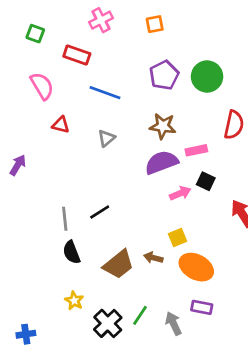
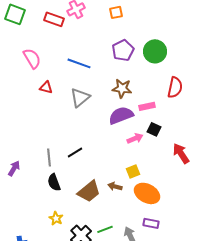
green square: (35, 34) -> (15, 14), moved, size x1.5
red rectangle: (77, 55) -> (54, 19), moved
gray triangle: (106, 138) -> (80, 97), size x1.5
purple arrow: (18, 165) -> (14, 168), moved
green line: (140, 315) -> (105, 229), turned 35

